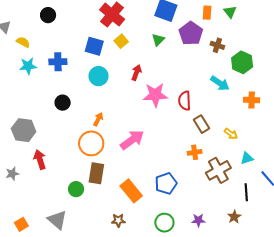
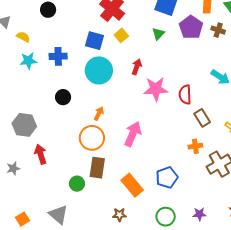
brown cross: (217, 45) -> (218, 30), moved
cyan circle: (99, 76) -> (99, 70), size x1.4
pink arrow: (132, 140) -> (133, 134), turned -30

